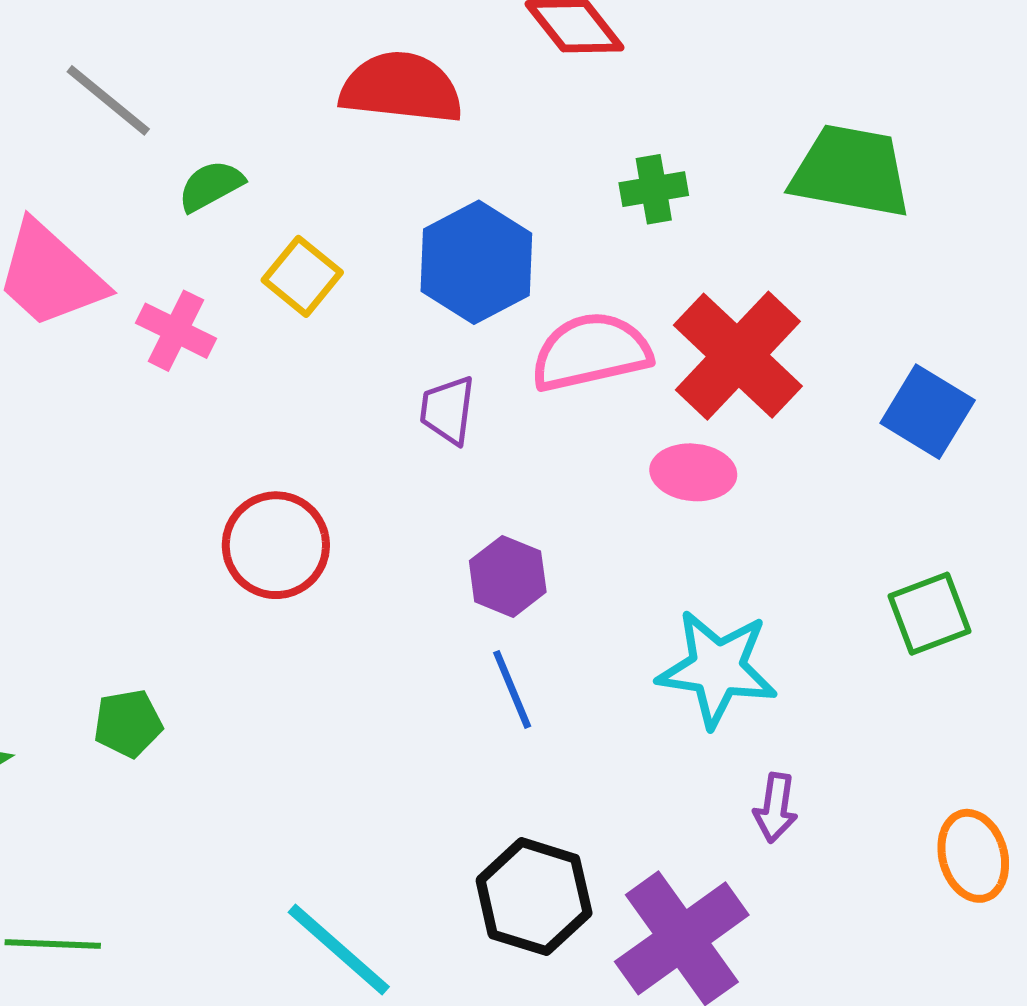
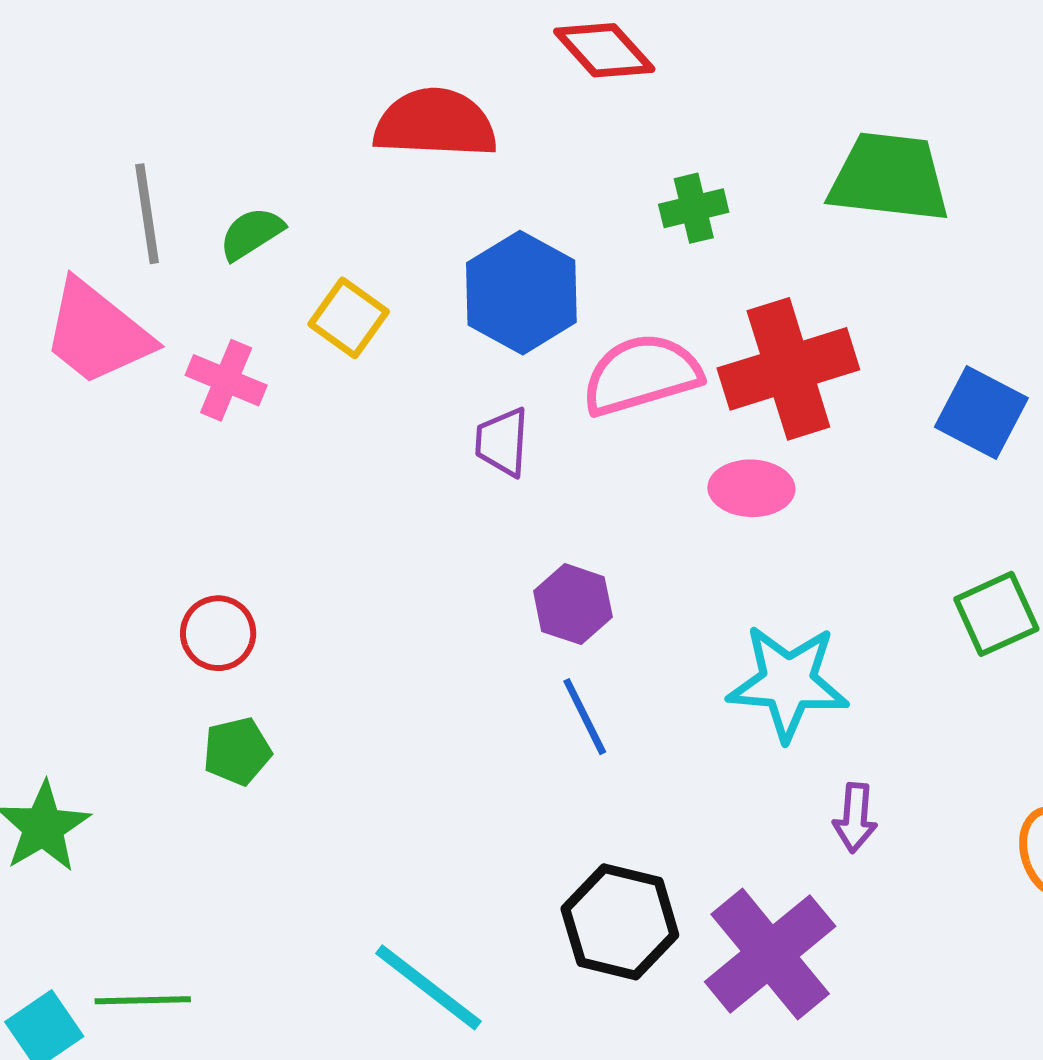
gray line: (108, 100) -> (147, 214), moved, turned 46
red cross: (738, 356) -> (788, 369), turned 33
red circle: (276, 545) -> (218, 633), moved, size x0.7
green pentagon: (128, 723) -> (237, 751), moved

